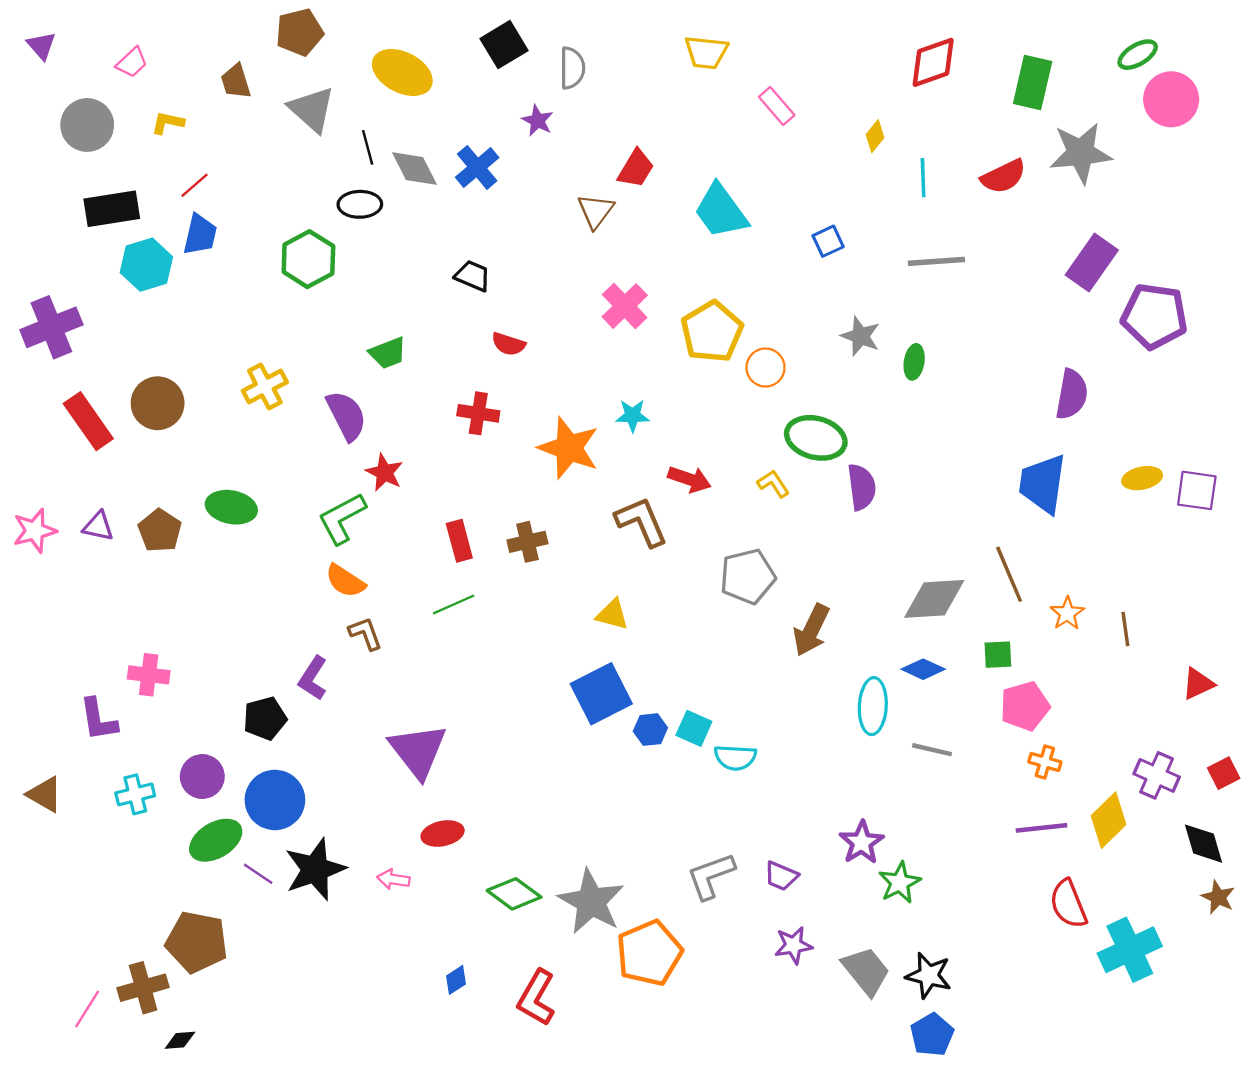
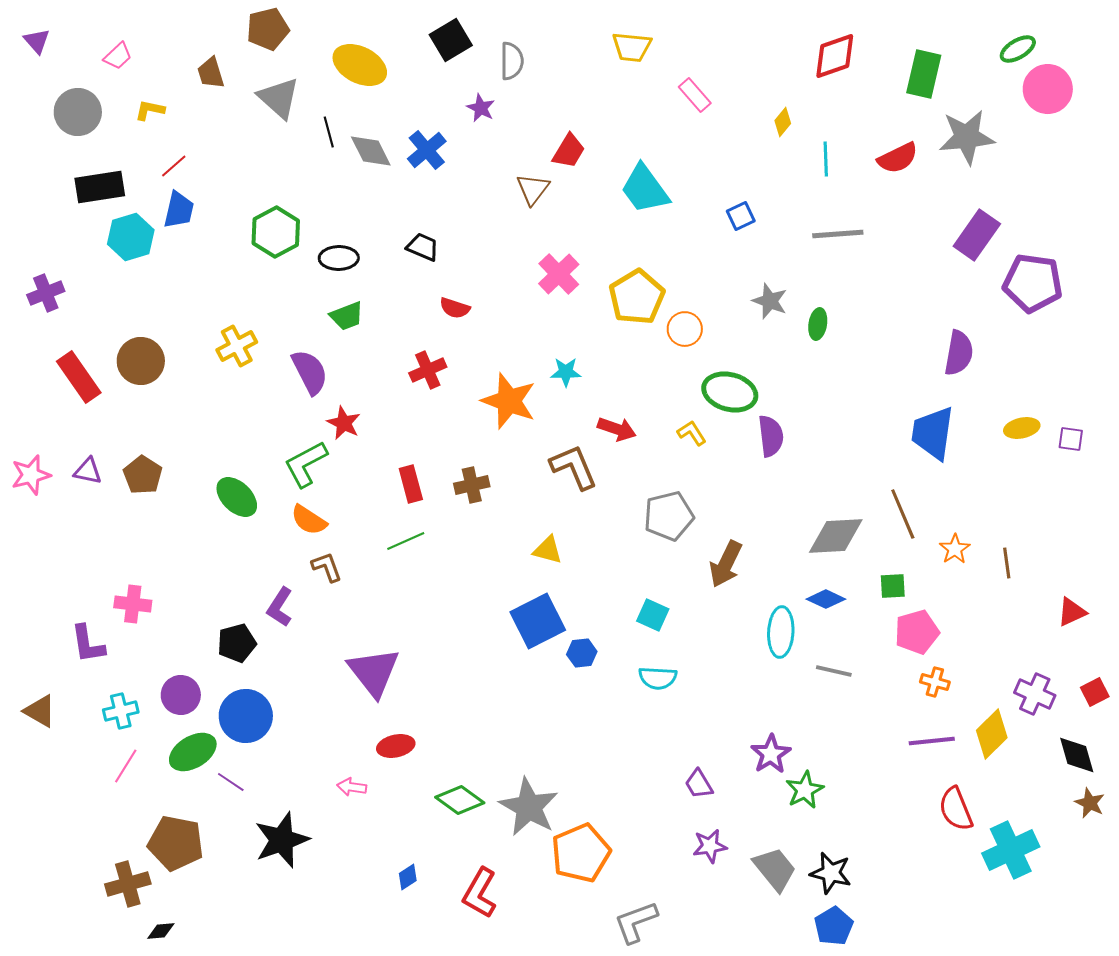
black ellipse: (360, 204) -> (339, 258), moved
purple cross: (51, 327) -> (46, 293), size x0.7
red cross: (478, 413) -> (428, 370), turned -33
purple square: (1197, 490) -> (1071, 439), size x0.7
green ellipse: (231, 507) -> (237, 497), moved, turned 33
cyan square: (694, 728) -> (653, 615), moved
black star: (315, 869) -> (282, 840), moved
gray L-shape: (711, 876) -> (636, 922), moved
purple trapezoid: (781, 876) -> (699, 784), turned 36
pink line: (87, 1009) -> (126, 766), moved

